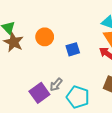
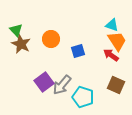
gray arrow: (56, 85) -> (62, 85), size x1.5
purple square: (39, 93) -> (44, 82), moved

